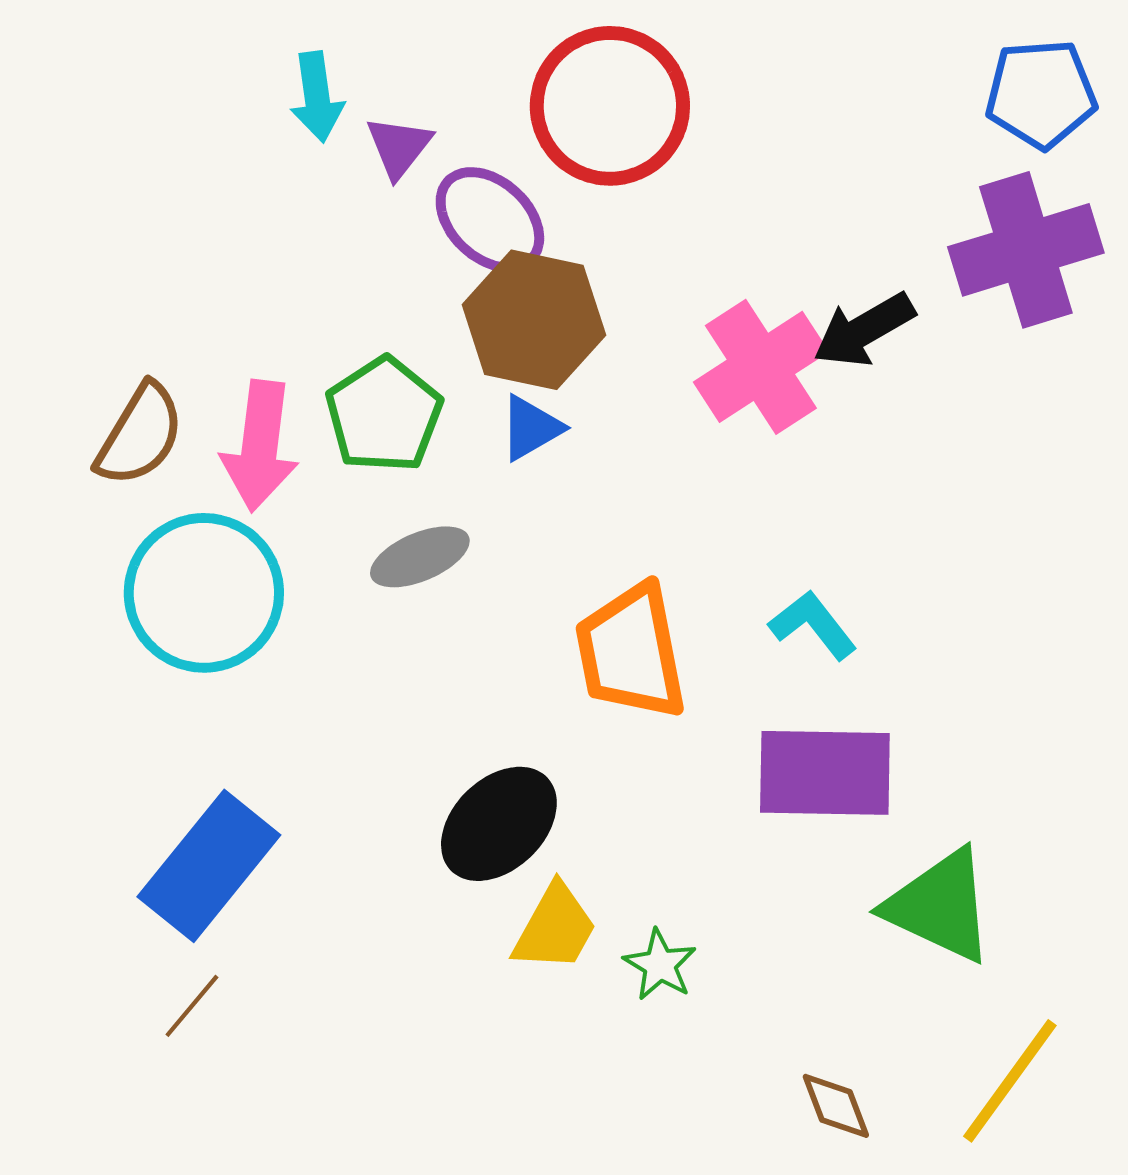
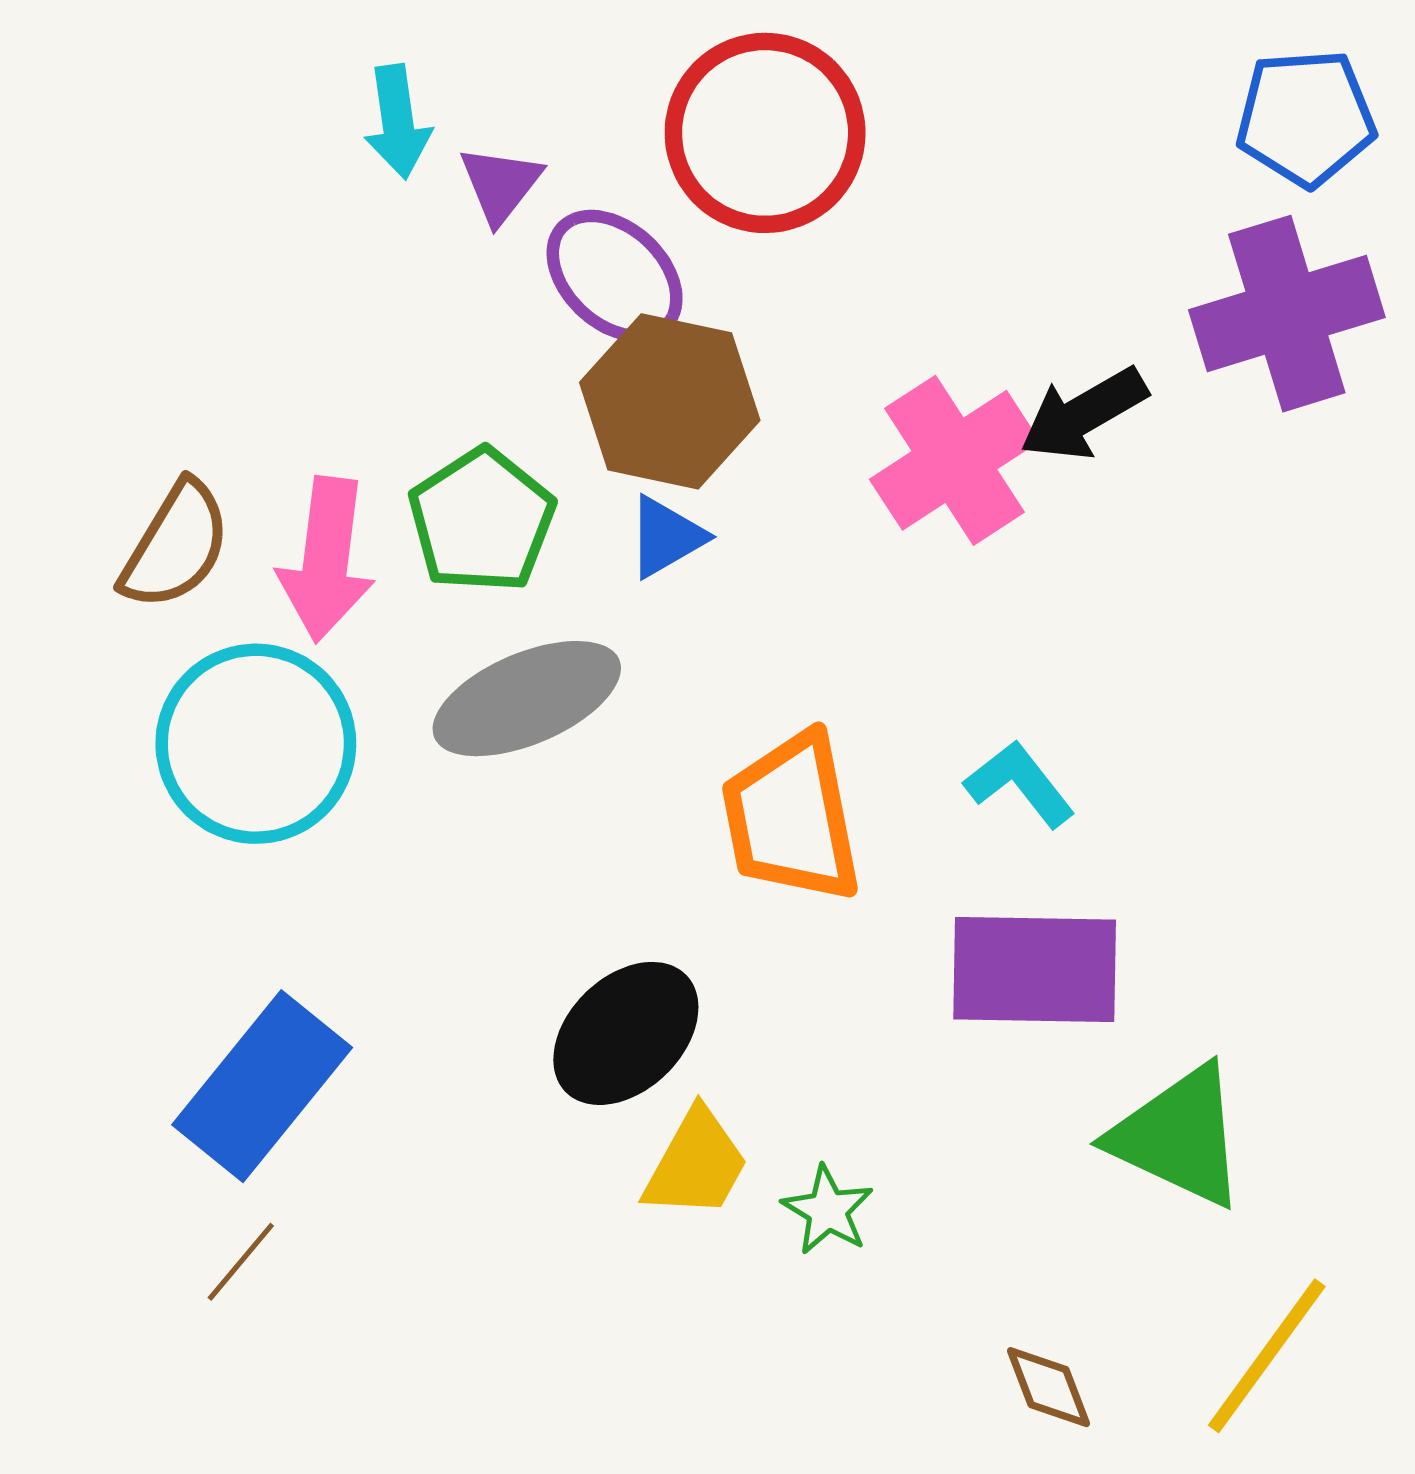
gray ellipse: (420, 557) -> (527, 699), size x1.5

